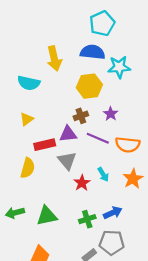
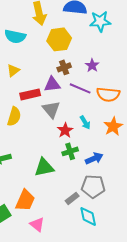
yellow hexagon: (89, 86) -> (59, 39), moved
green triangle: (47, 216) -> (44, 167), moved
green cross: (87, 219) -> (70, 151), moved

